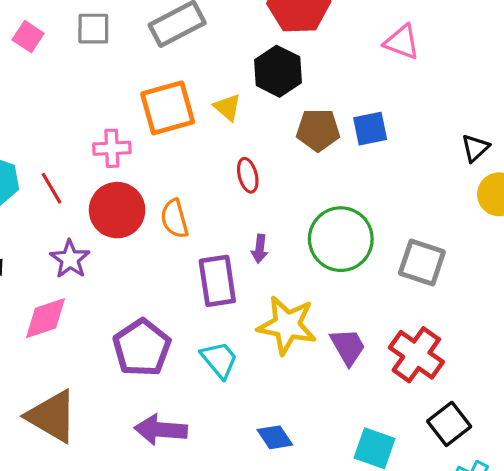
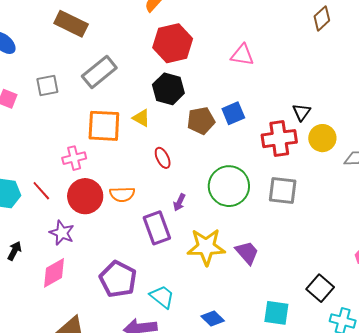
orange square: (168, 108) -> (104, 126), turned 30
orange semicircle: (174, 219) -> (122, 194), turned -65
purple arrow: (260, 249) -> (179, 202), turned 30
red cross: (416, 355) -> (279, 139), moved, turned -32
cyan trapezoid: (219, 360) -> (162, 297), moved

